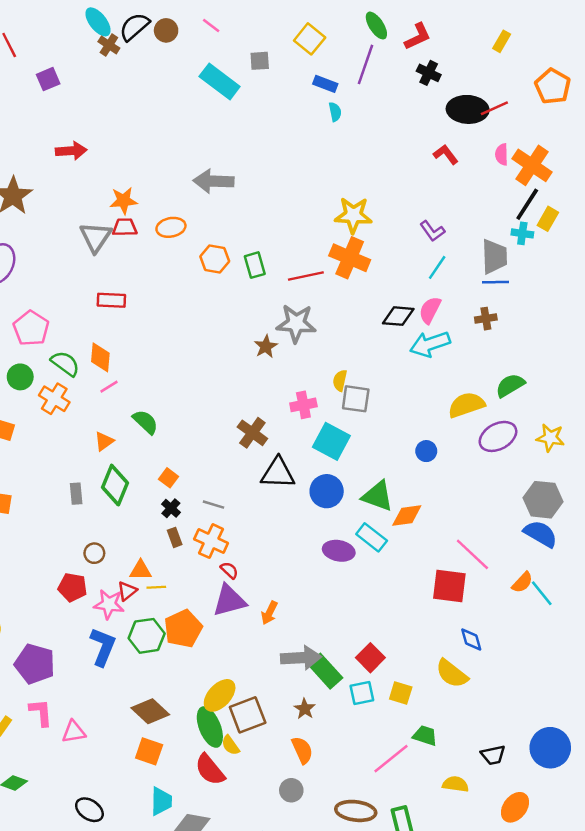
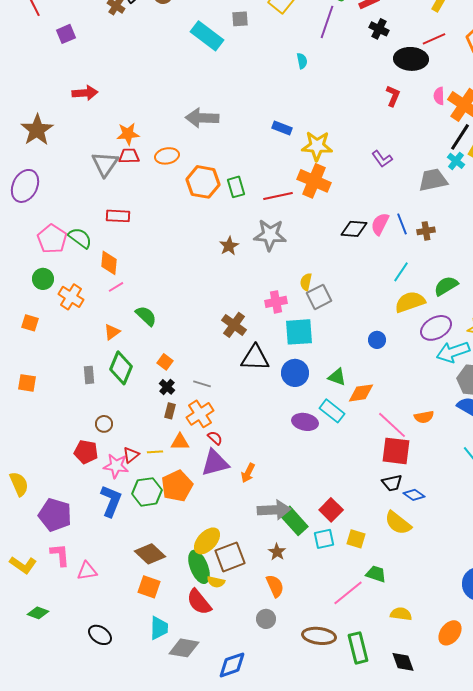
blue rectangle: (325, 84) -> (282, 128), moved
red line: (494, 108) -> (434, 39), moved
red L-shape: (446, 154) -> (393, 96), turned 60
cyan cross: (522, 233) -> (456, 161), turned 30
gray trapezoid: (494, 257) -> (433, 180), turned -100
orange hexagon: (215, 259) -> (203, 182), size x1.4
cyan line: (437, 267) -> (401, 272), moved
blue line: (496, 282) -> (402, 224), moved, turned 70
cyan arrow: (430, 344) -> (453, 352), moved
brown star: (266, 347) -> (229, 246), moved
green semicircle: (65, 364) -> (80, 238), moved
gray square: (356, 399) -> (319, 297), turned -35
cyan square: (331, 441) -> (299, 332), turned -32
green triangle: (378, 496) -> (337, 377), size x0.7
brown rectangle: (175, 537) -> (170, 411), turned 35
orange cross: (211, 541) -> (200, 414), turned 32
pink line: (472, 554) -> (392, 425), moved
orange triangle: (141, 570) -> (180, 442), moved
orange semicircle: (522, 582) -> (424, 417), moved, turned 36
blue diamond: (471, 640) -> (414, 495), turned -40
yellow semicircle: (231, 745) -> (216, 582), turned -42
black trapezoid: (493, 755) -> (392, 483), moved

